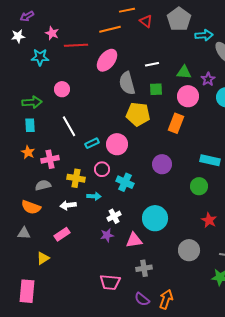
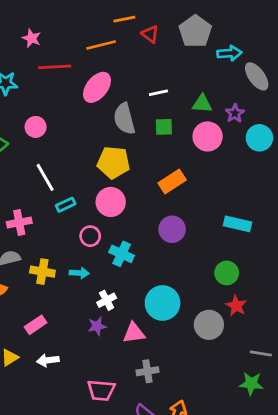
pink star: (52, 33) -> (31, 38), moved
yellow pentagon: (138, 114) -> (113, 162), moved
orange rectangle: (176, 123) -> (172, 182), moved, turned 36
cyan rectangle: (92, 143) -> (66, 205), moved
yellow cross: (76, 178) -> (42, 272), moved
green circle: (199, 186) -> (227, 273), moved
white arrow: (68, 205) -> (48, 360), moved
gray circle: (189, 250) -> (209, 325), moved

